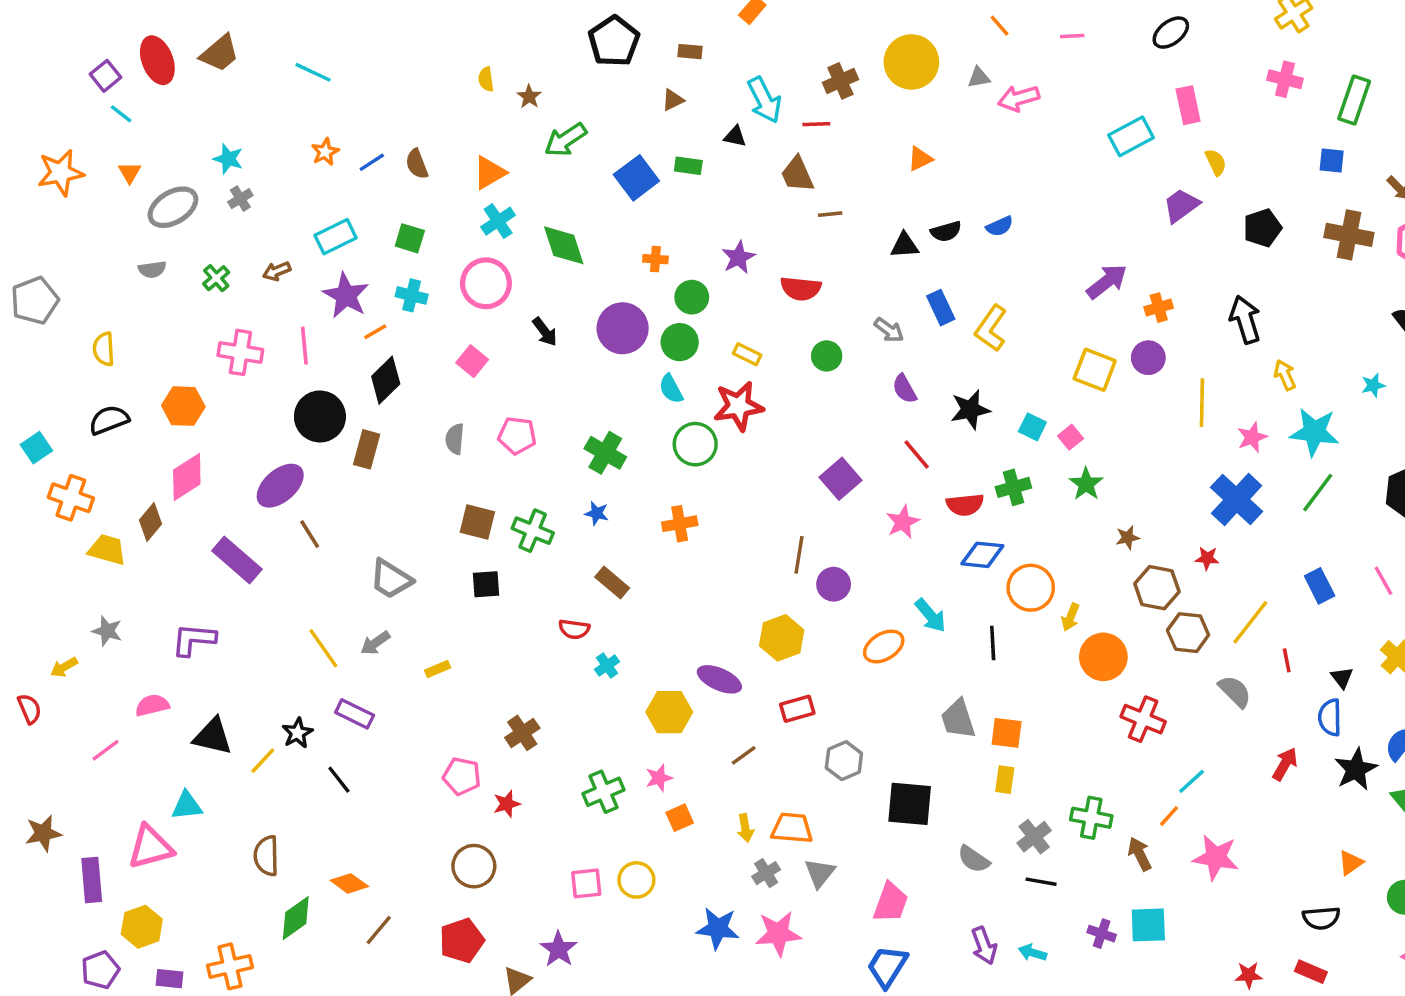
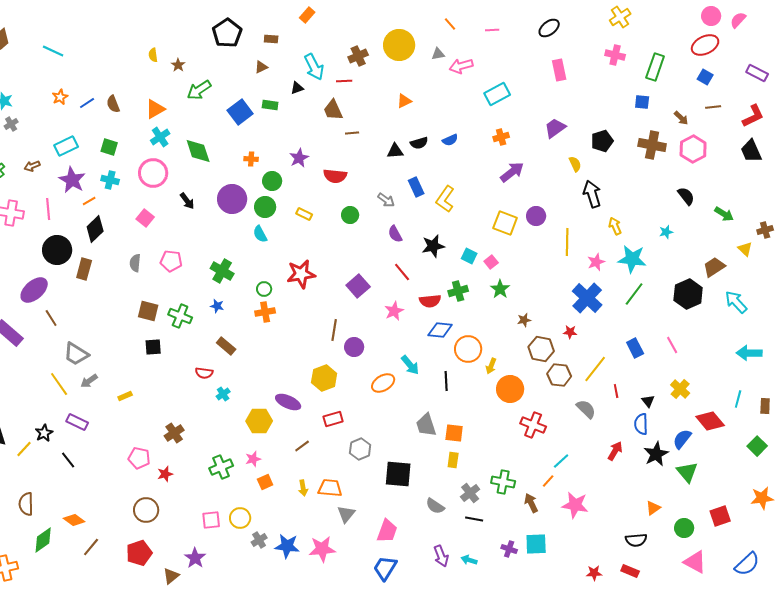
black triangle: (735, 136) -> (297, 88), turned -32
cyan rectangle: (1131, 136) -> (497, 94), moved
yellow semicircle: (1216, 162) -> (575, 164), moved
orange cross: (1159, 308) -> (501, 137), moved
red star: (738, 406) -> (301, 274), moved
green circle: (695, 444) -> (264, 289), moved, size x0.6
gray trapezoid: (391, 579) -> (76, 354), moved
gray cross: (766, 873) -> (259, 540), moved

